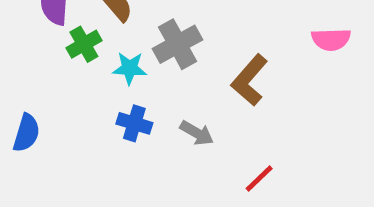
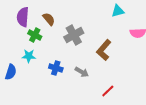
green cross: (84, 44) -> (35, 35), turned -32
cyan star: (130, 68) -> (29, 56), moved

